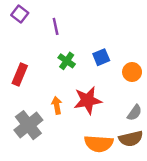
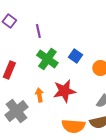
blue square: (101, 57) -> (75, 56), turned -32
green cross: (67, 61) -> (47, 59), size x1.5

